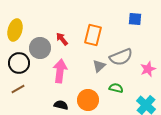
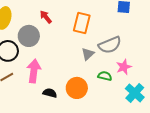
red arrow: (62, 39) -> (46, 17), moved
pink star: (148, 69) -> (124, 67), moved
pink arrow: (60, 71) -> (34, 71), moved

